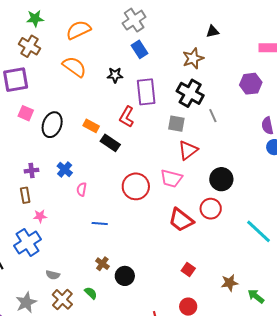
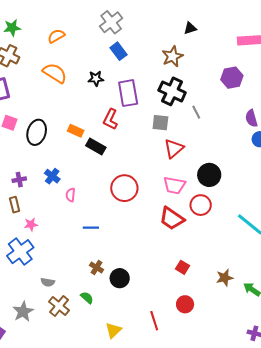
orange semicircle: (78, 30) -> (56, 36), size x0.7
pink trapezoid: (171, 178) -> (174, 185), moved

